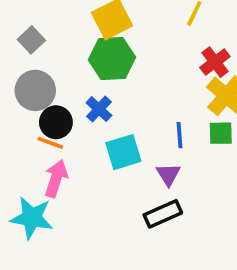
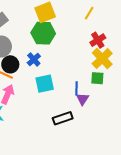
blue line: (180, 135) -> (76, 88), moved
purple triangle: (168, 174) -> (82, 99), moved

